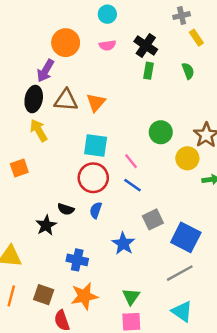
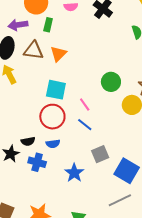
purple arrow: (45, 71) -> (18, 25), turned 48
green rectangle: (148, 71) -> (48, 25), moved
black semicircle: (66, 209) -> (28, 141), turned -32
blue semicircle: (96, 210) -> (53, 144), turned -120
blue cross: (77, 260) -> (37, 162), moved

